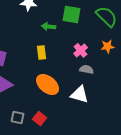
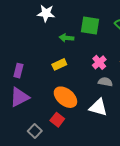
yellow rectangle: (42, 52) -> (59, 64), turned 72
gray square: (18, 117) -> (35, 131), turned 32
red square: (40, 118) -> (57, 120), moved

